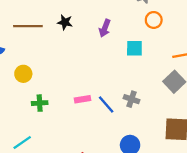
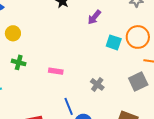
orange circle: (154, 20) -> (138, 37), moved, size x1.5
blue line: (106, 104) -> (69, 106), moved

